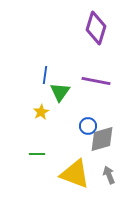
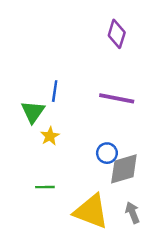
purple diamond: (96, 28) -> (117, 34), size x0.7
green triangle: (60, 92) -> (33, 112), moved

